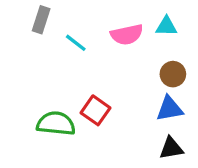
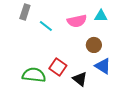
brown circle: (173, 74) -> (94, 45), moved
blue triangle: (170, 109) -> (103, 66), turned 42
black triangle: (171, 148) -> (80, 79), moved, turned 49

